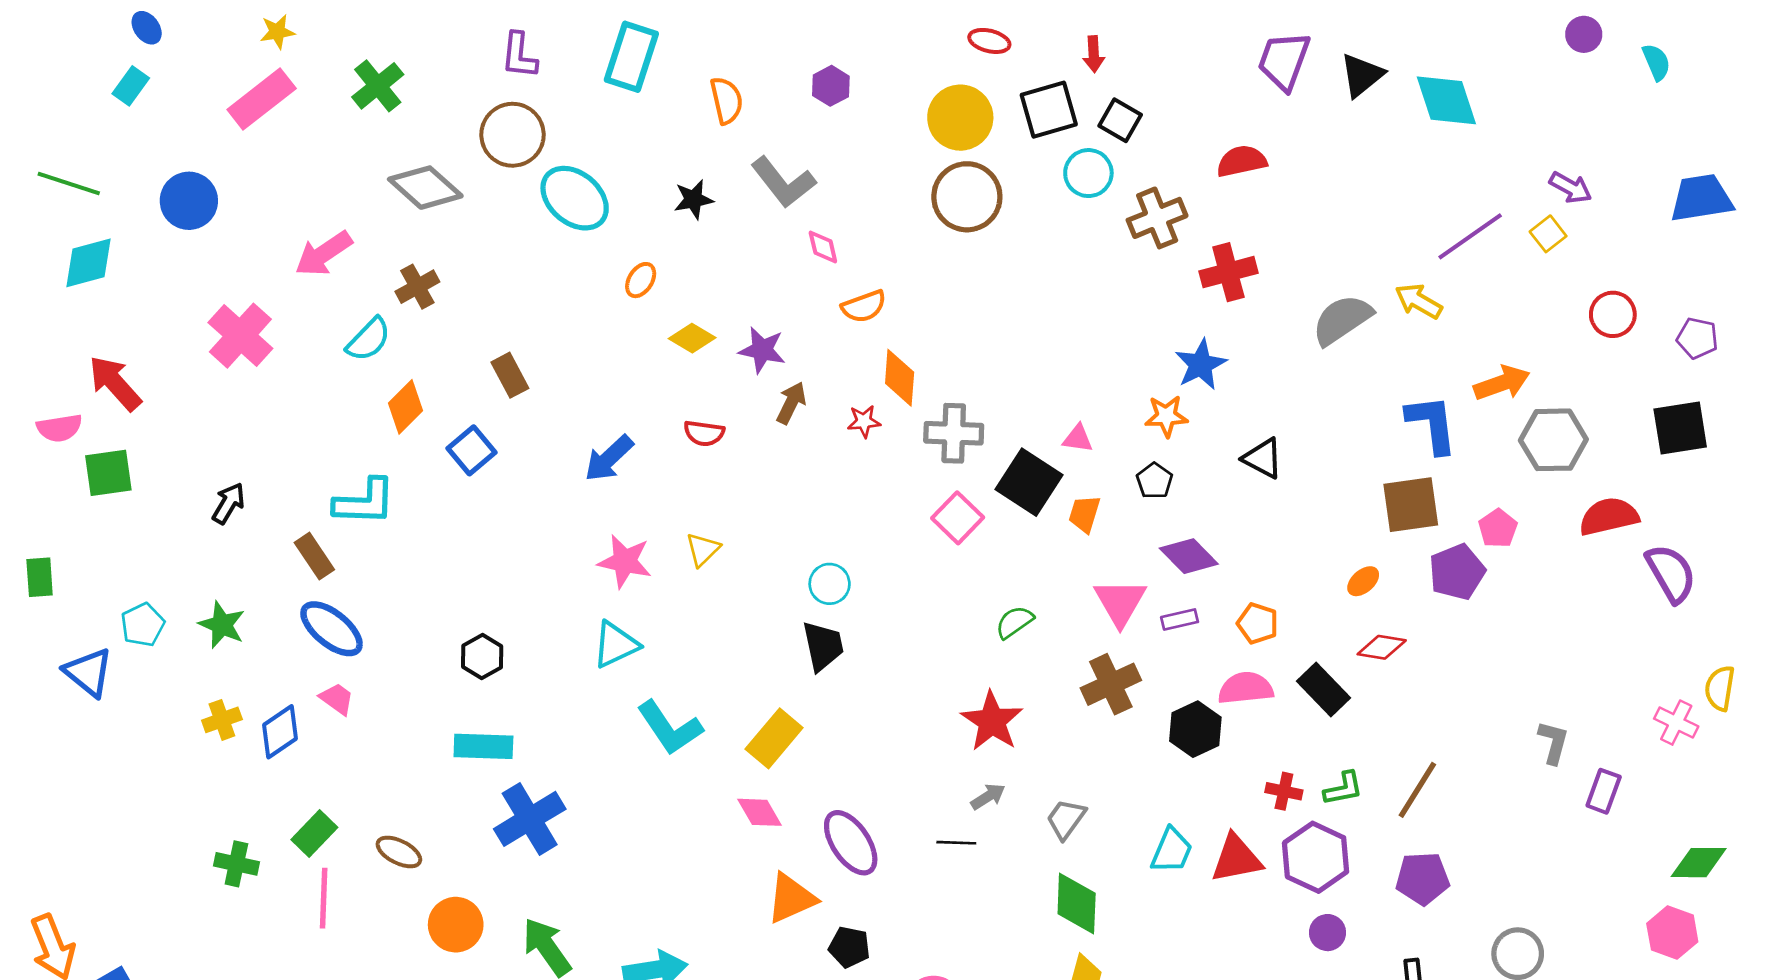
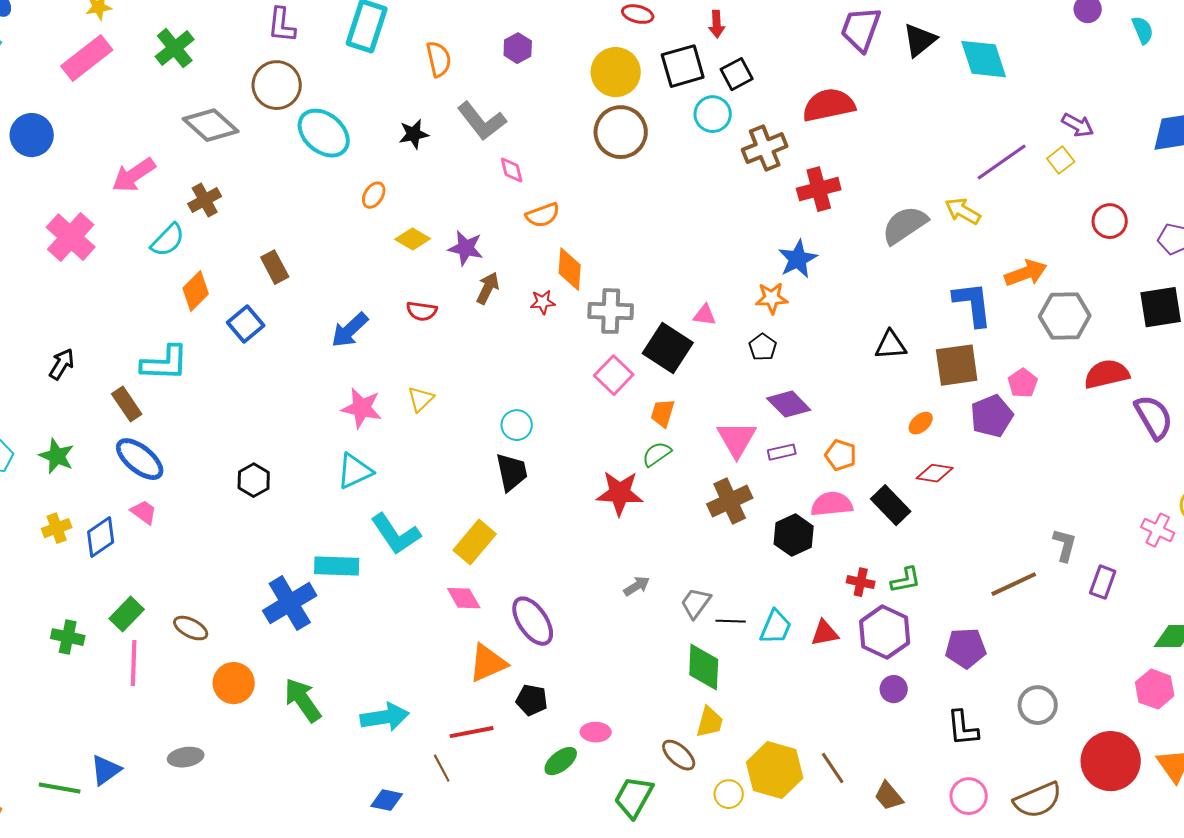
black square: (1120, 120) -> (737, 74), turned 32
red semicircle: (1242, 161) -> (829, 105), size x1.4
black triangle: (1263, 458) -> (891, 345), moved, turned -32
orange trapezoid: (1084, 514) -> (663, 413), moved
red star: (992, 721) -> (620, 493), moved, turned -30
cyan rectangle: (483, 746) -> (337, 566), moved
brown line: (1417, 790) -> (1014, 584), moved, turned 33
black line: (956, 843) -> (731, 621), moved
red triangle: (1236, 859) -> (825, 633), size x0.7

